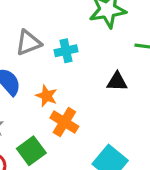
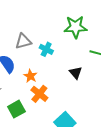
cyan cross: (66, 51) -> (46, 49), turned 32
black triangle: (117, 82) -> (76, 73), turned 40

